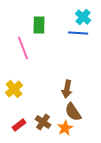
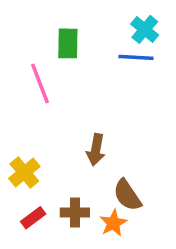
yellow cross: (14, 89) -> (24, 172), moved
brown arrow: (67, 89) -> (96, 150), moved
brown cross: (43, 122) -> (75, 213), turned -35

